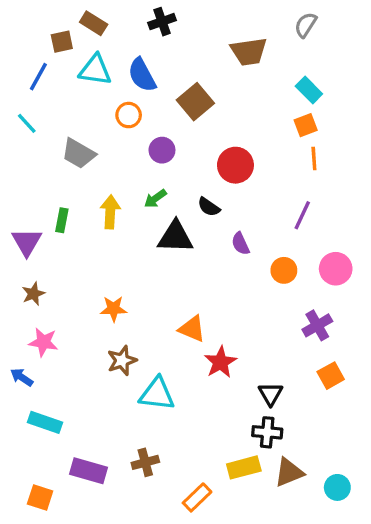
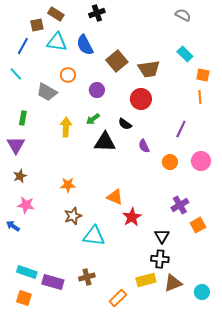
gray semicircle: (306, 25) -> (183, 15), turned 84
brown trapezoid: (249, 52) -> (149, 69), moved
orange circle: (129, 115) -> (68, 75), moved
orange square: (306, 125) -> (203, 75), moved, turned 32
orange line: (314, 158) -> (200, 97), moved
green rectangle: (62, 220) -> (23, 118), moved
purple cross: (317, 325) -> (180, 205), moved
cyan rectangle: (45, 422) -> (27, 272), moved

